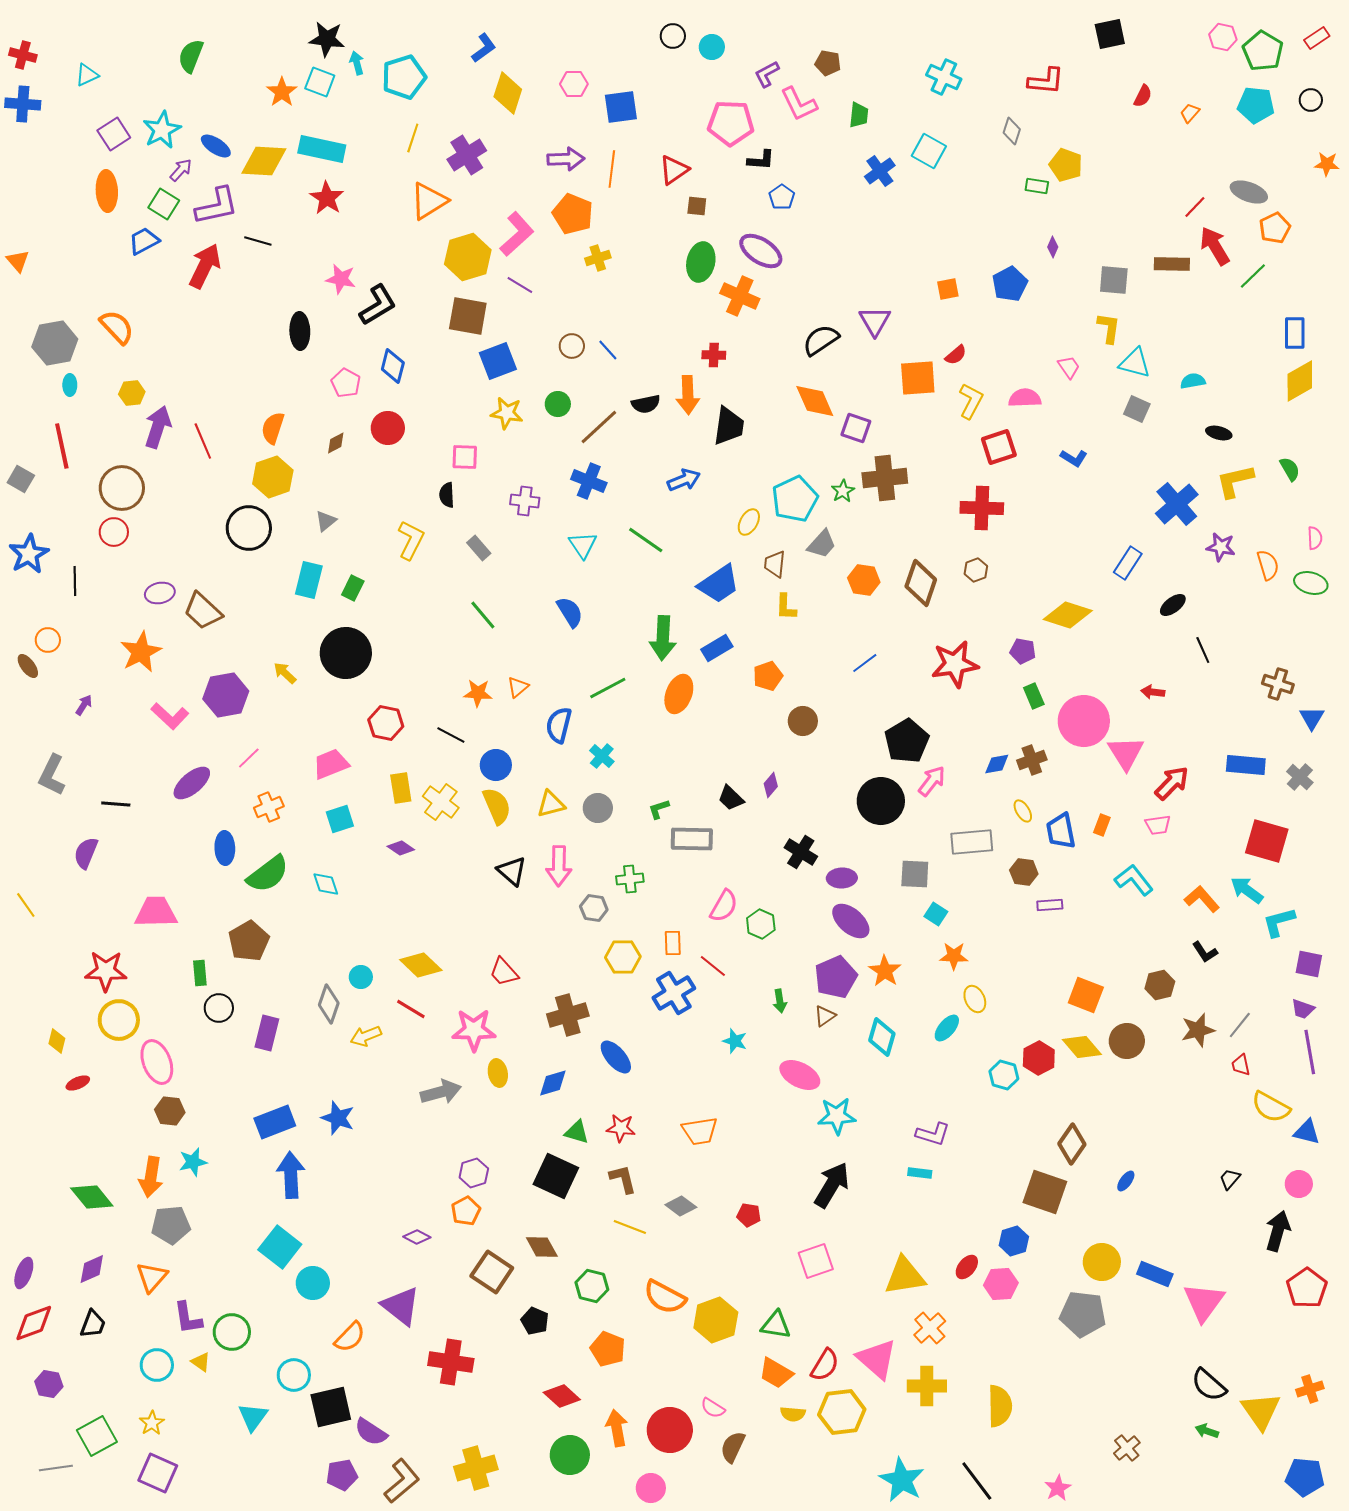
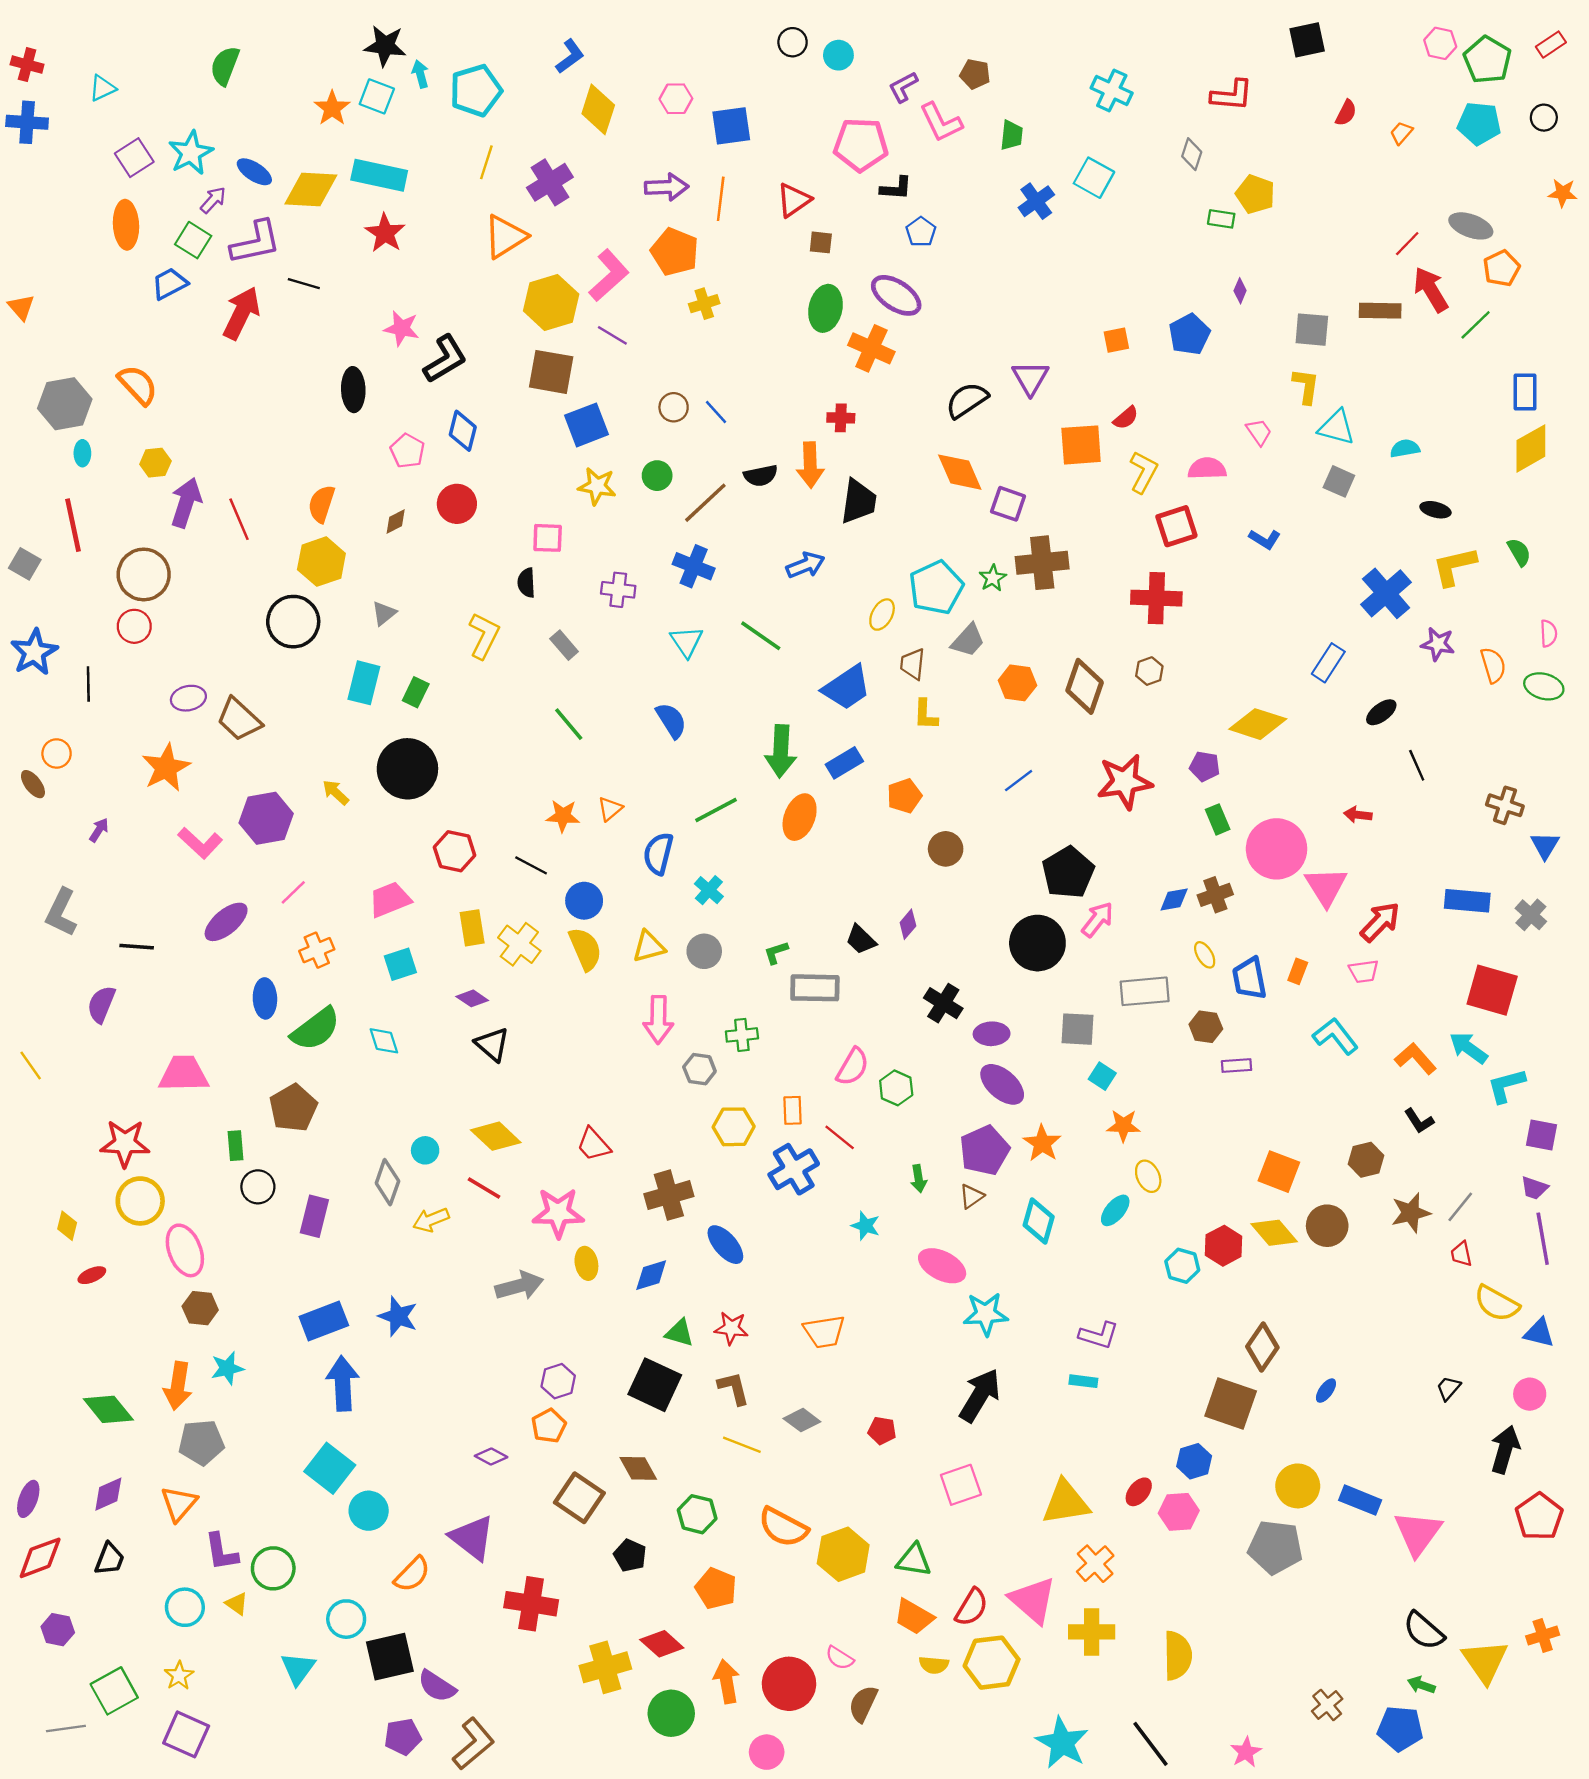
black triangle: (512, 871) -> (492, 1044), moved
yellow cross: (476, 1468) -> (605, 1667), moved
blue pentagon: (1305, 1477) -> (1400, 1729), moved

